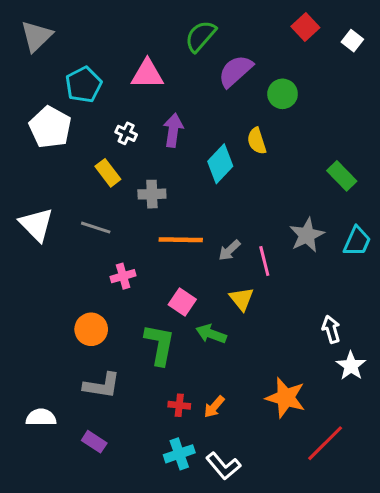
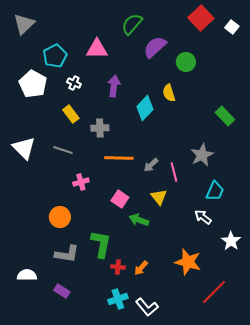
red square: (305, 27) -> (201, 18), size x1.4
white cross: (126, 133) -> (74, 83), moved
cyan trapezoid: (357, 241) -> (215, 191), moved
white arrow: (331, 329) -> (203, 217), moved, turned -36
green L-shape: (159, 344) -> (101, 244), moved

